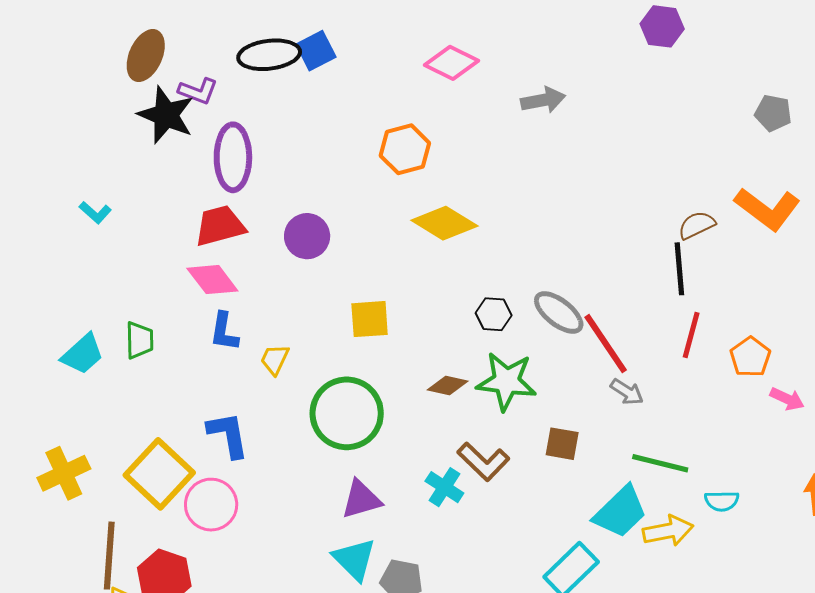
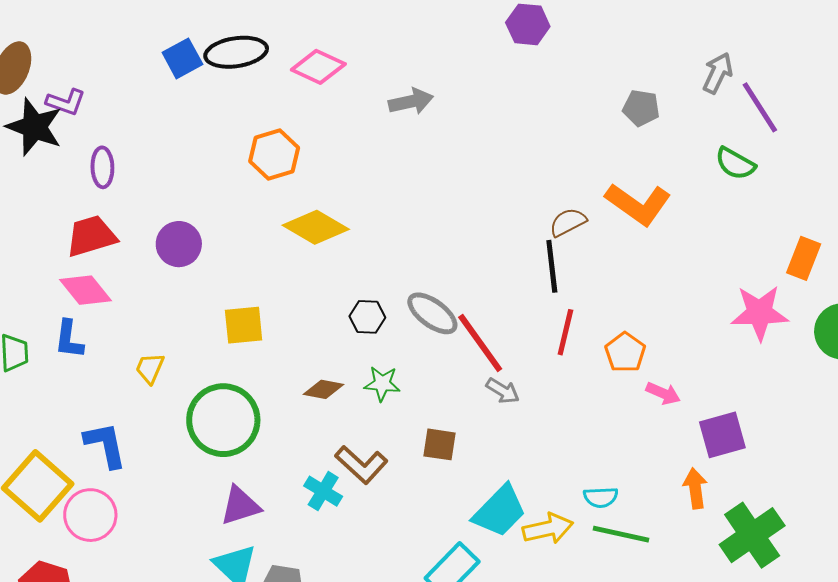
black ellipse: (269, 55) -> (236, 52), moved
purple ellipse: (233, 157) -> (102, 167), size x0.6
blue L-shape: (224, 332) -> (69, 339), moved
green star: (506, 381) -> (382, 384), size x0.6
green line: (660, 463) -> (621, 534), moved

